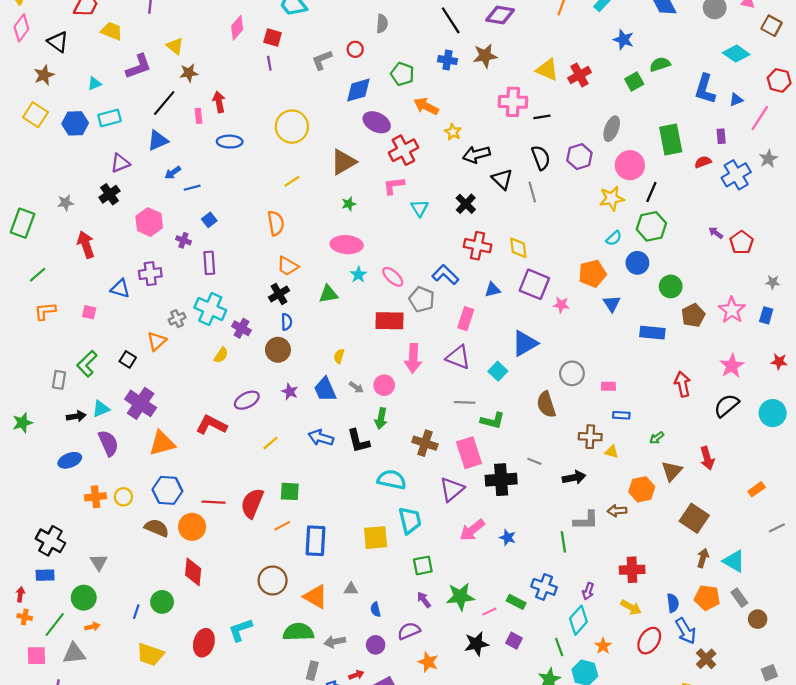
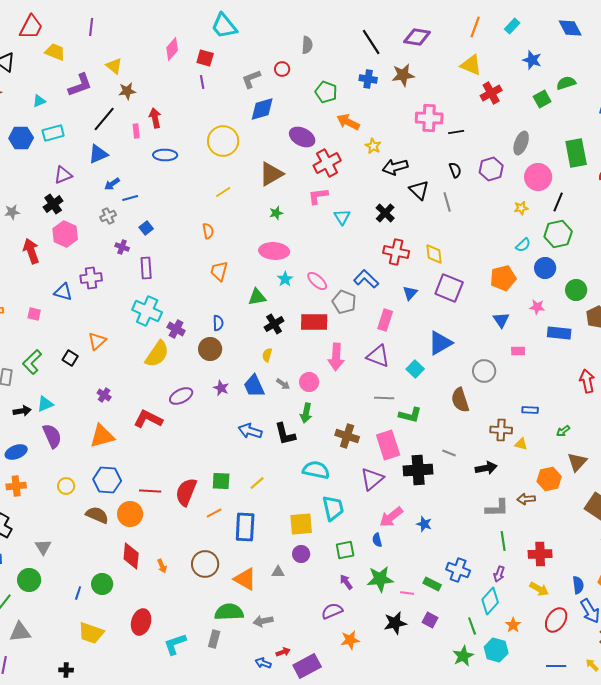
yellow triangle: (547, 70) -> (471, 65), moved
blue diamond: (358, 90) -> (262, 109), moved
black semicircle: (541, 158) -> (455, 170), size x0.7
yellow star: (612, 198) -> (521, 208), size x0.6
pink hexagon: (149, 222) -> (65, 234), moved
orange semicircle: (276, 223) -> (208, 231), size x0.7
orange trapezoid: (288, 266) -> (219, 271), turned 75
blue triangle: (493, 290) -> (410, 293), turned -35
black cross: (279, 294) -> (274, 324), moved
blue triangle: (612, 304) -> (501, 320), moved
pink star: (561, 305) -> (537, 307), moved
gray cross: (177, 319) -> (108, 216), moved
yellow semicircle: (221, 355) -> (157, 354), size x1.8
pink rectangle: (608, 386) -> (518, 351), moved
purple cross: (141, 403) -> (104, 395), moved, size x0.5
yellow line: (270, 443) -> (257, 483), moved
orange cross: (96, 497) -> (16, 486), moved
green line: (563, 542) -> (503, 541), moved
blue semicircle: (376, 609) -> (377, 540), moved
pink line: (489, 612) -> (407, 593), turned 32
orange arrow: (92, 627) -> (162, 566), moved, turned 80
cyan L-shape: (240, 630) -> (175, 644), moved
purple circle: (376, 645) -> (301, 554), moved
orange star: (428, 662) -> (350, 640), turned -30
gray rectangle: (312, 671) -> (214, 639), moved

